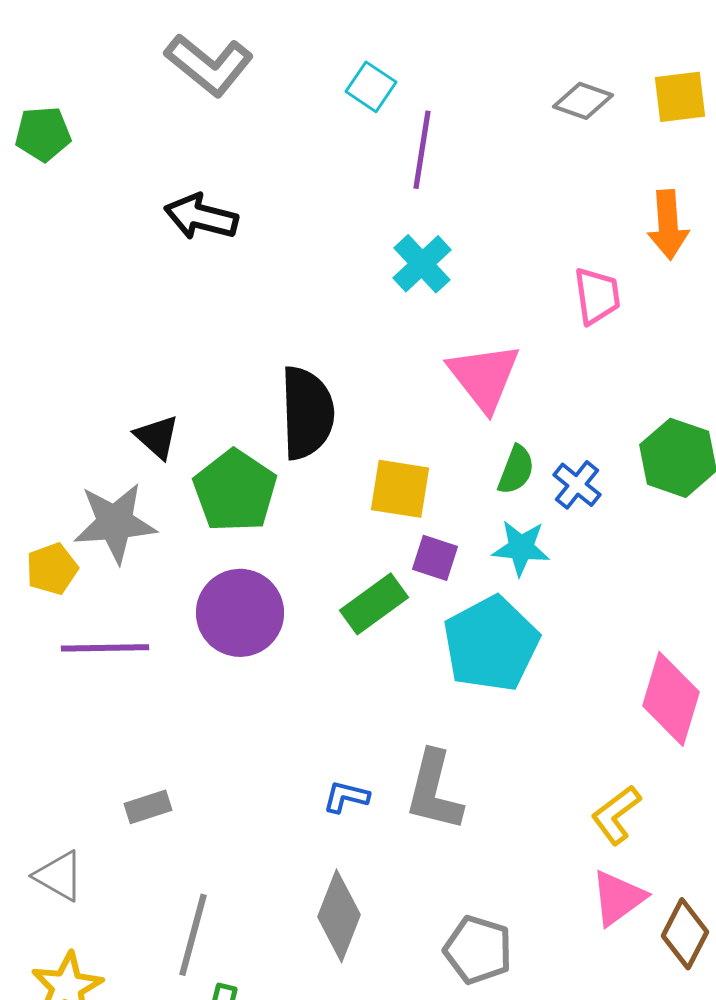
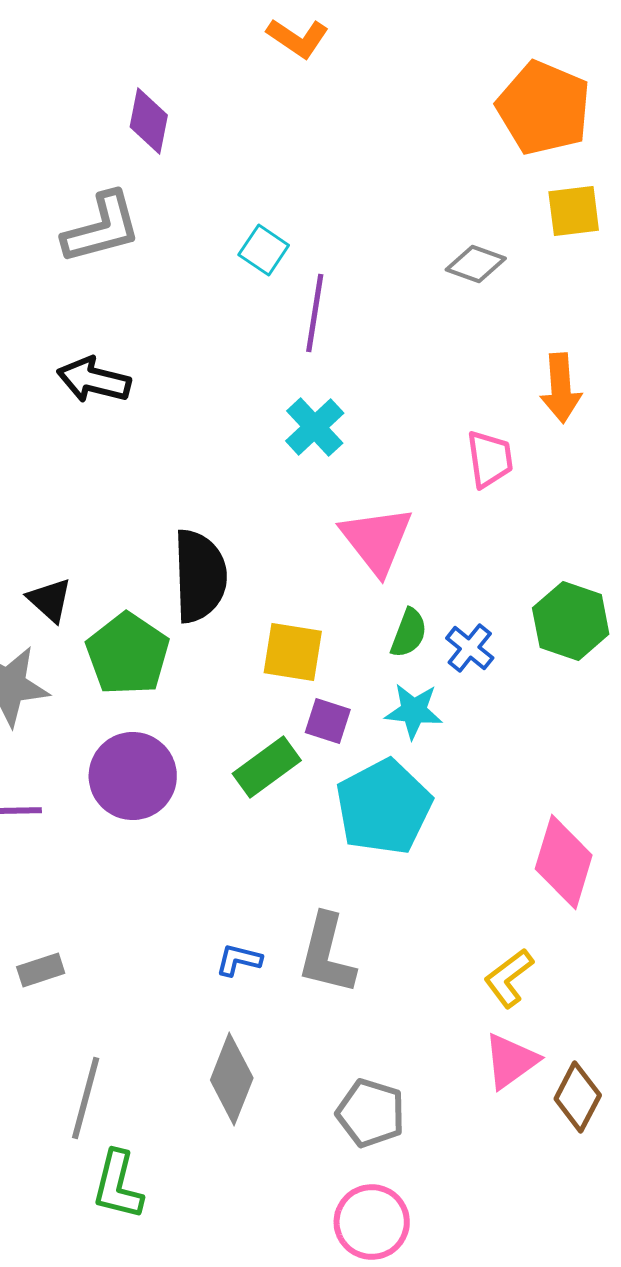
gray L-shape: (209, 65) -> (102, 228), turned -54
yellow square: (680, 97) -> (574, 211), moved

